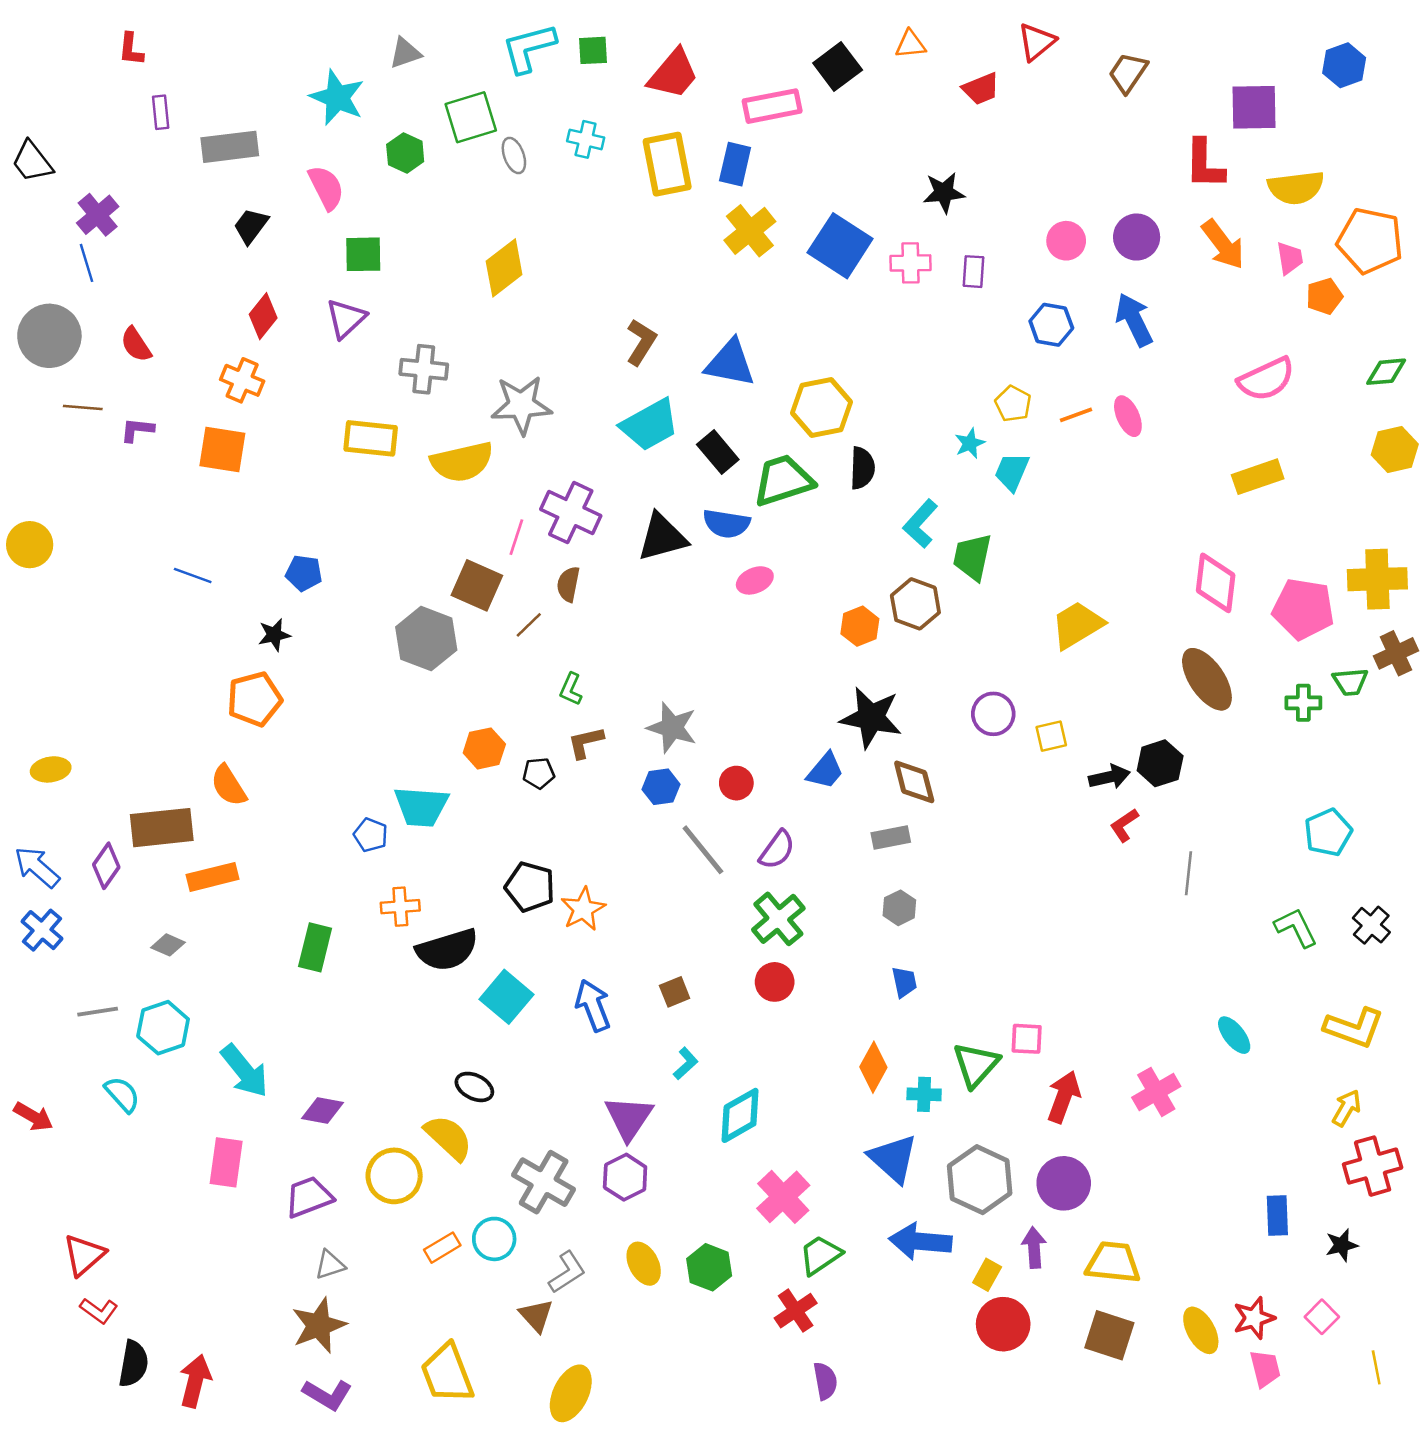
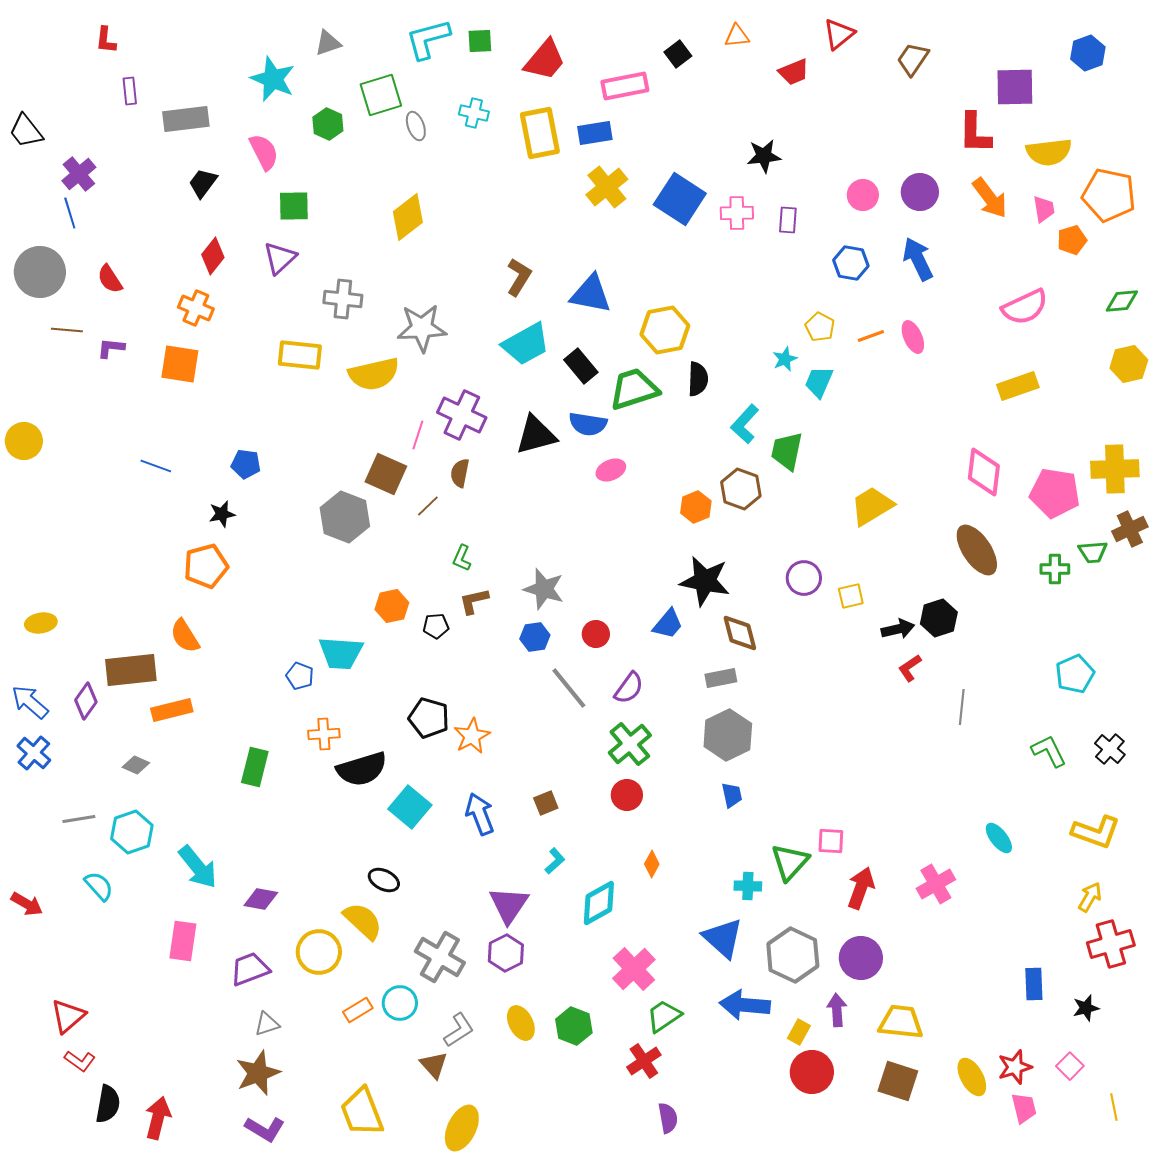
black square: (838, 67) -> (678, 54), size x0.7
blue rectangle: (735, 164) -> (595, 133), turned 68
gray hexagon: (899, 908) -> (728, 735), size x1.8
orange diamond: (873, 1067) -> (652, 864), moved, size x0.7

